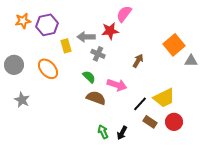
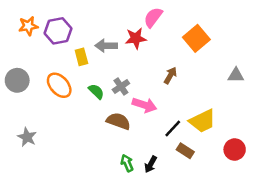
orange square: (174, 45) -> (196, 38), moved
gray cross: (98, 54) -> (121, 86), moved, turned 32
green semicircle: (89, 77) -> (96, 91), moved
gray star: (22, 100) -> (27, 137), moved
red circle: (174, 122) -> (235, 150), moved

